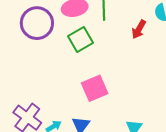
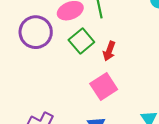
red arrow: (139, 29) -> (109, 51), moved

